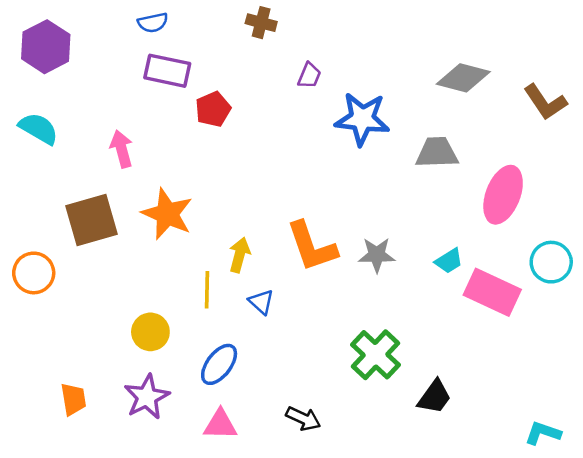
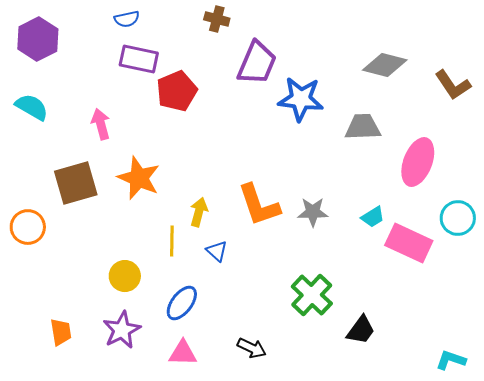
purple trapezoid: (309, 76) -> (257, 63), size x2.0
red pentagon: (213, 109) -> (177, 91), size x1.4

